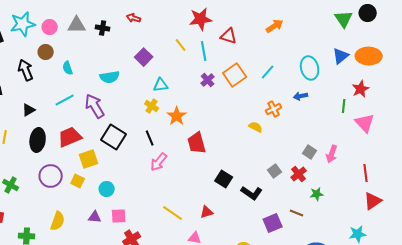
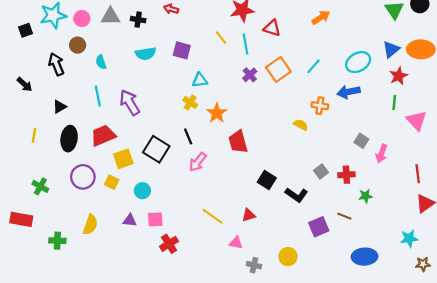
purple square: (144, 57) -> (182, 50), turned -30
cyan ellipse: (310, 68) -> (358, 62), turned 75
cyan semicircle: (110, 77) -> (146, 54), moved
red star: (361, 89) -> (399, 76), moved
blue arrow: (301, 96) -> (349, 92), size x1.5
cyan line: (65, 100) -> (98, 96), turned -72
orange cross: (274, 109) -> (320, 106), turned 35
black square: (114, 137) -> (156, 149), moved
gray square: (310, 152) -> (361, 141), moved
red cross: (299, 174) -> (346, 175), turned 35

